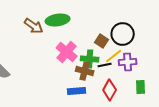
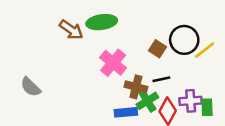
yellow line: (114, 56) -> (205, 50), moved
green cross: (90, 59) -> (147, 101), moved, turned -36
purple cross: (128, 62) -> (191, 101), moved

